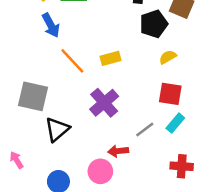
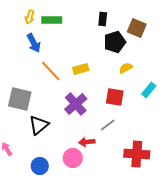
red square: (170, 94) -> (115, 97), moved
cyan rectangle: (175, 123) -> (149, 90), moved
red cross: (182, 166) -> (137, 154), size x1.4

